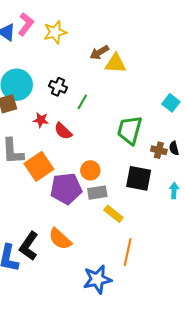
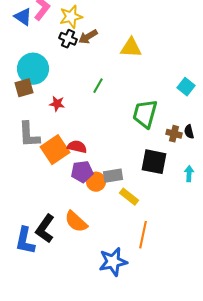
brown arrow: (99, 52) -> (88, 37), moved
black cross: (58, 87) -> (68, 39), moved
red semicircle: (63, 131) -> (77, 147), moved, turned 150
orange circle: (90, 170) -> (96, 182), moved
purple pentagon: (66, 189) -> (82, 172), size x0.7

